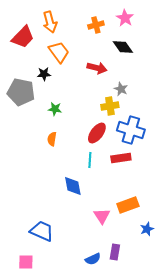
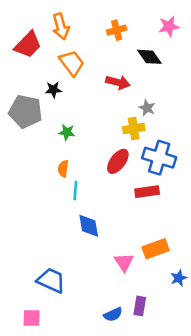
pink star: (125, 18) -> (169, 26), moved, turned 30
cyan line: (90, 160) -> (75, 190), moved

